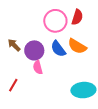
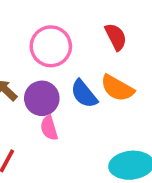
red semicircle: (77, 17) -> (116, 37), turned -42
pink circle: (55, 21) -> (51, 46), moved

